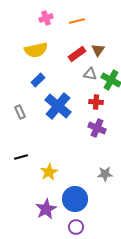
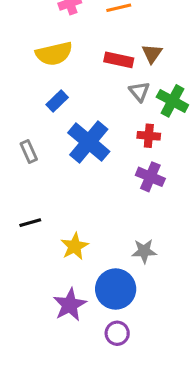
red rectangle: (77, 54) -> (119, 60), turned 48
gray triangle: (90, 74) -> (139, 92), turned 40
gray star: (105, 174) -> (144, 251), moved

